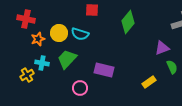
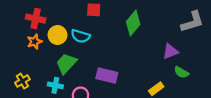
red cross: (26, 19) -> (36, 19), moved
cyan cross: (42, 63) -> (55, 85), moved
green semicircle: (172, 67) -> (181, 72), turned 144

